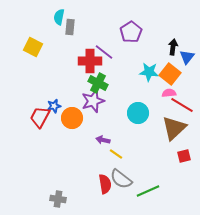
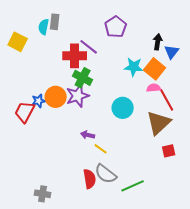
cyan semicircle: (59, 17) -> (44, 27), moved
red line: (182, 105) -> (167, 100), turned 30
orange circle: (72, 118) -> (56, 97), moved

